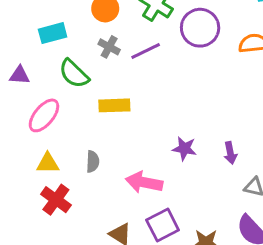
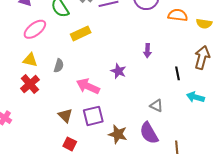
yellow rectangle: (114, 105) -> (81, 33), turned -36
purple arrow: (230, 153) -> (147, 51), moved

